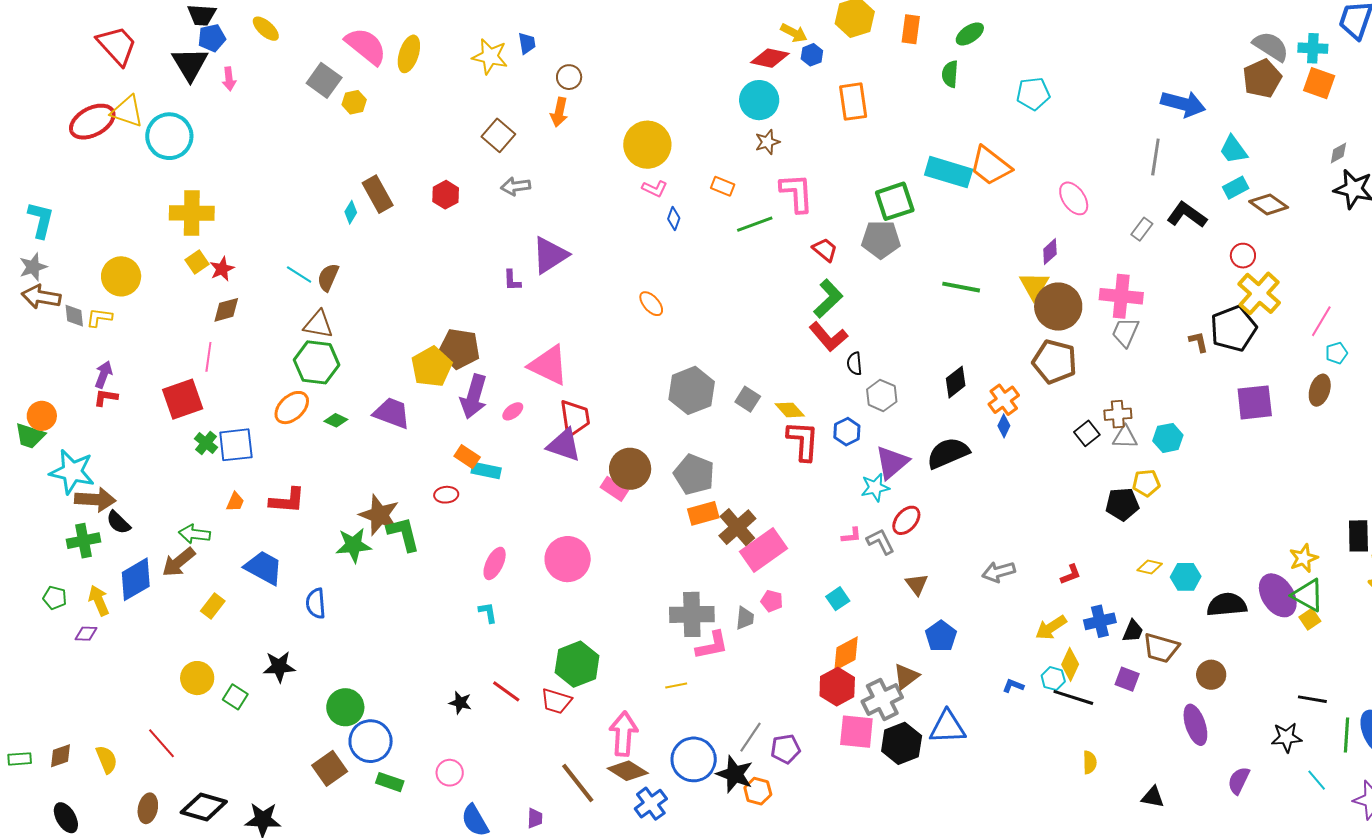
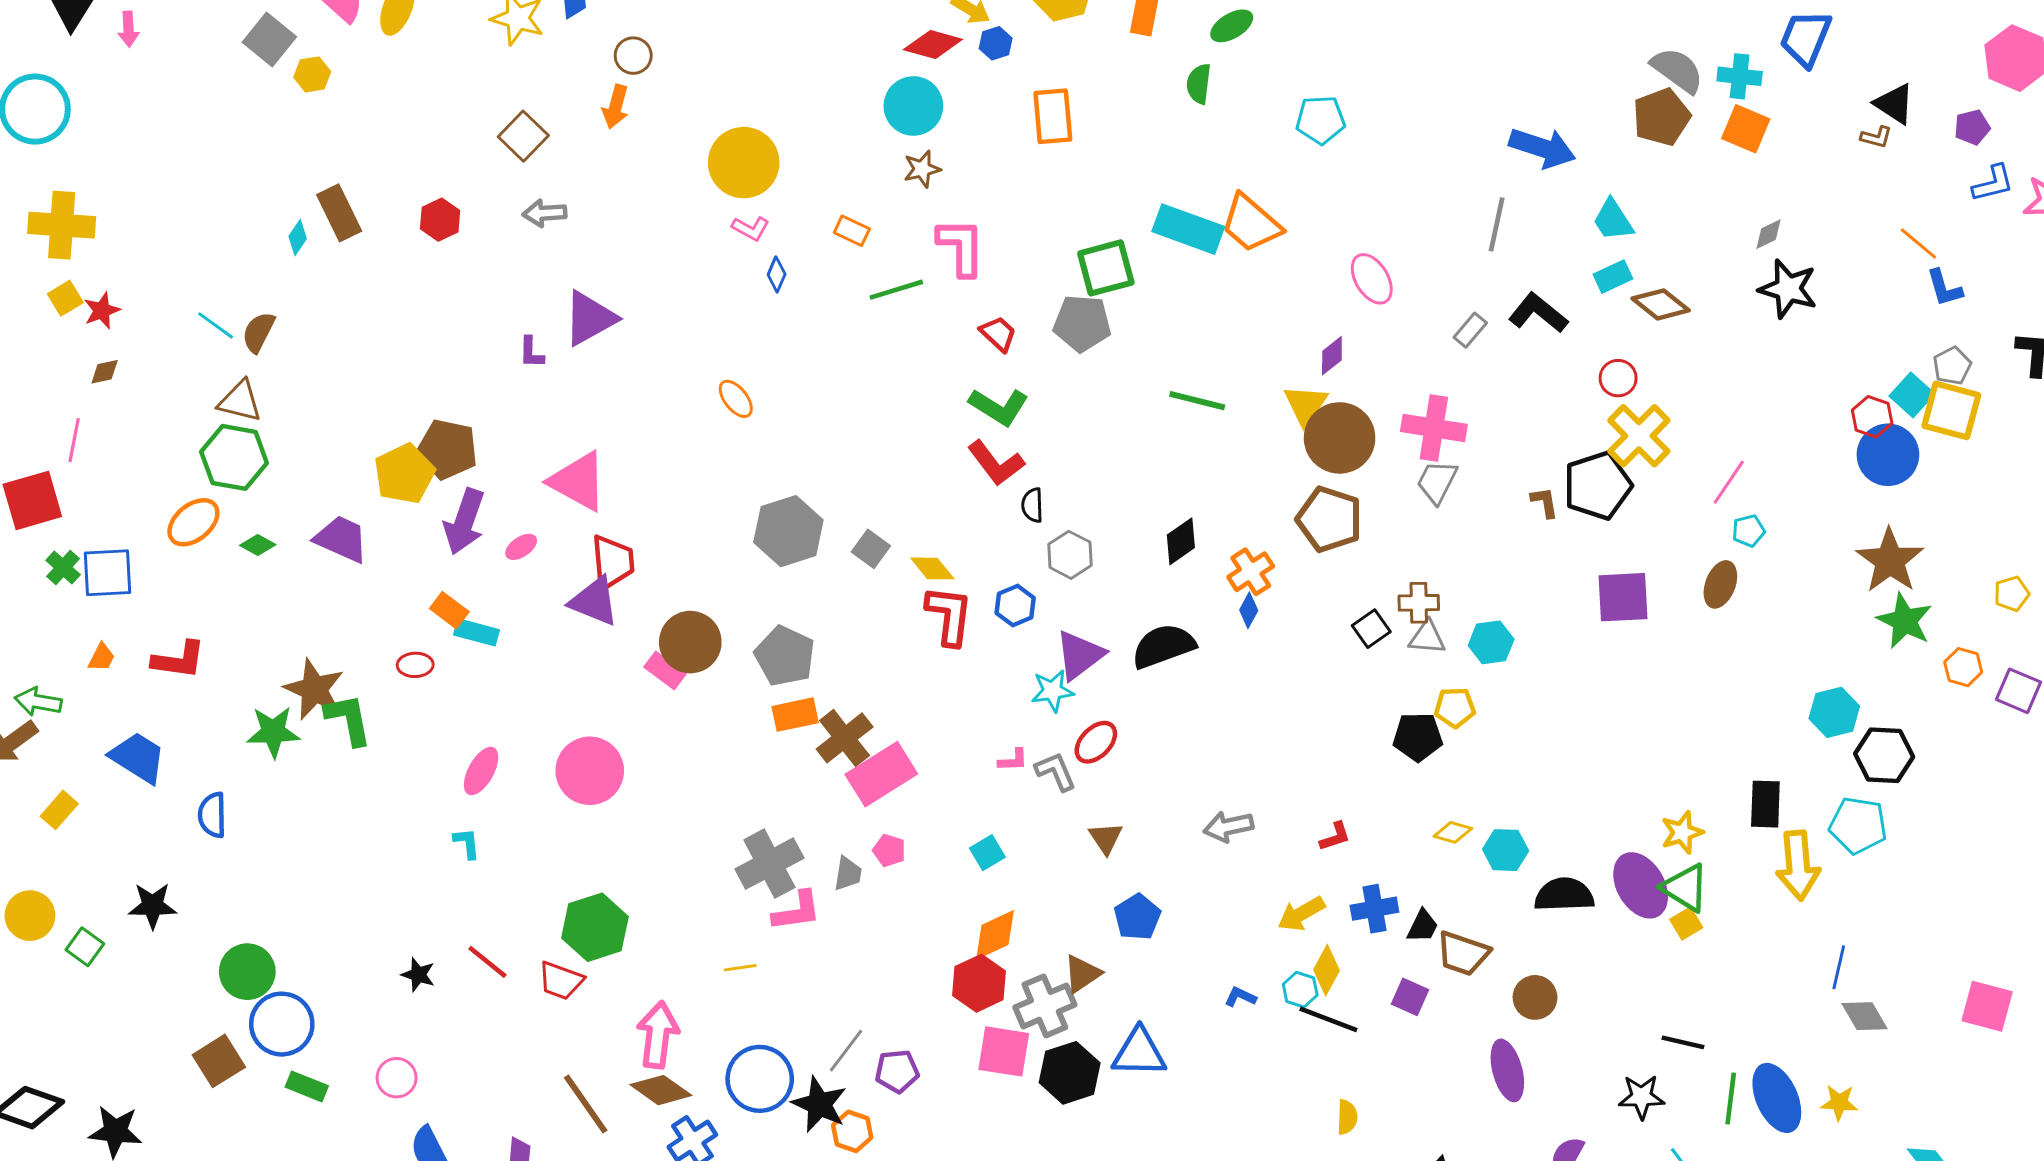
green L-shape: (828, 299) -> (999, 407), turned 72
brown diamond: (226, 310) -> (105, 372), size x0.7
gray cross: (692, 614) -> (769, 864), turned -30

